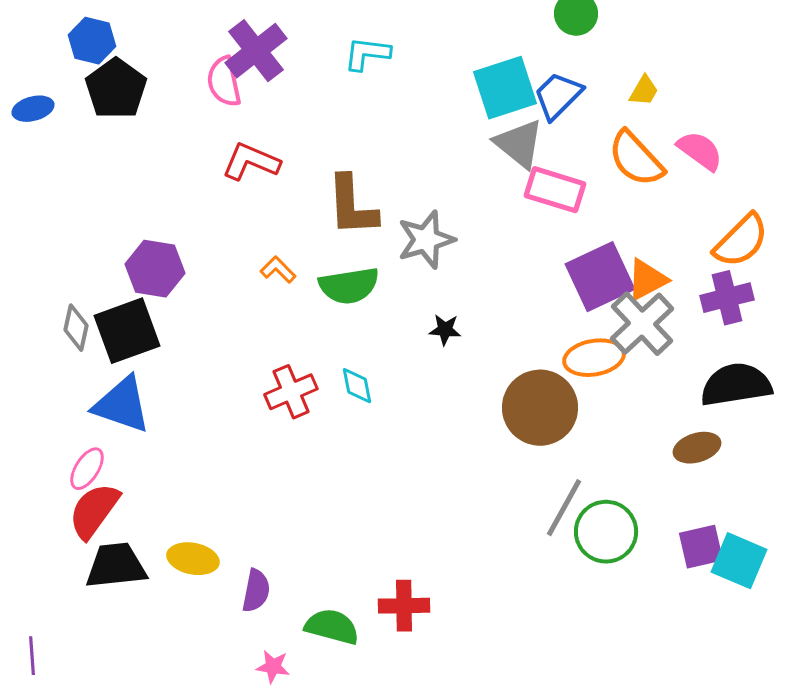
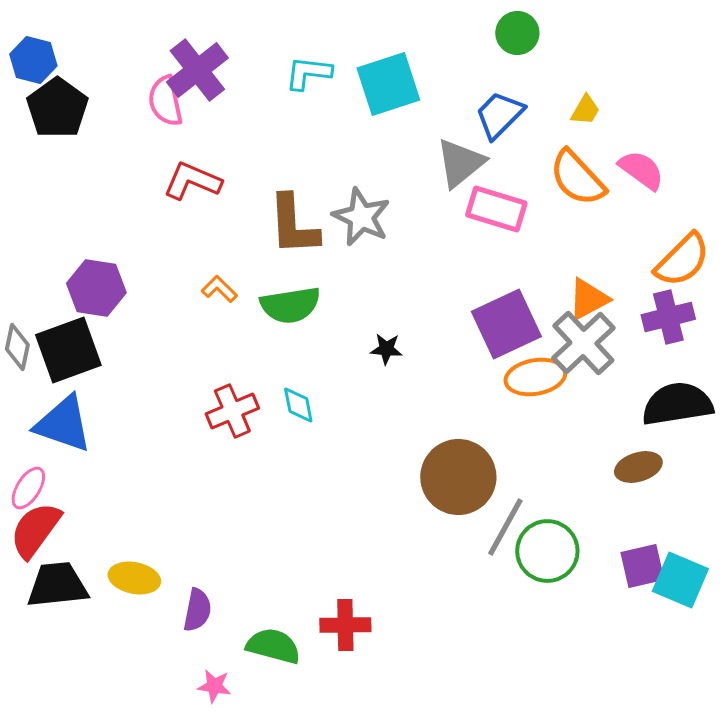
cyan square: (505, 88) -> (388, 84), moved
gray triangle: (519, 144) -> (460, 163), turned 42
gray star: (426, 240) -> (361, 217), moved, turned -30
purple square: (600, 277) -> (506, 324), moved
brown circle: (540, 408) -> (458, 477), moved

